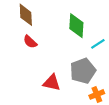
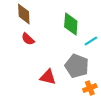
gray pentagon: (83, 71) -> (77, 66), turned -30

